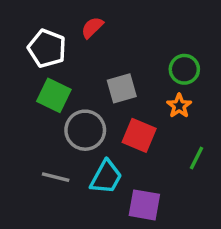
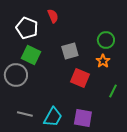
red semicircle: (92, 28) -> (53, 16), turned 112
gray circle: (85, 130) -> (16, 75), moved
gray line: (56, 177) -> (25, 114), moved
cyan trapezoid: (106, 177) -> (53, 117), moved

